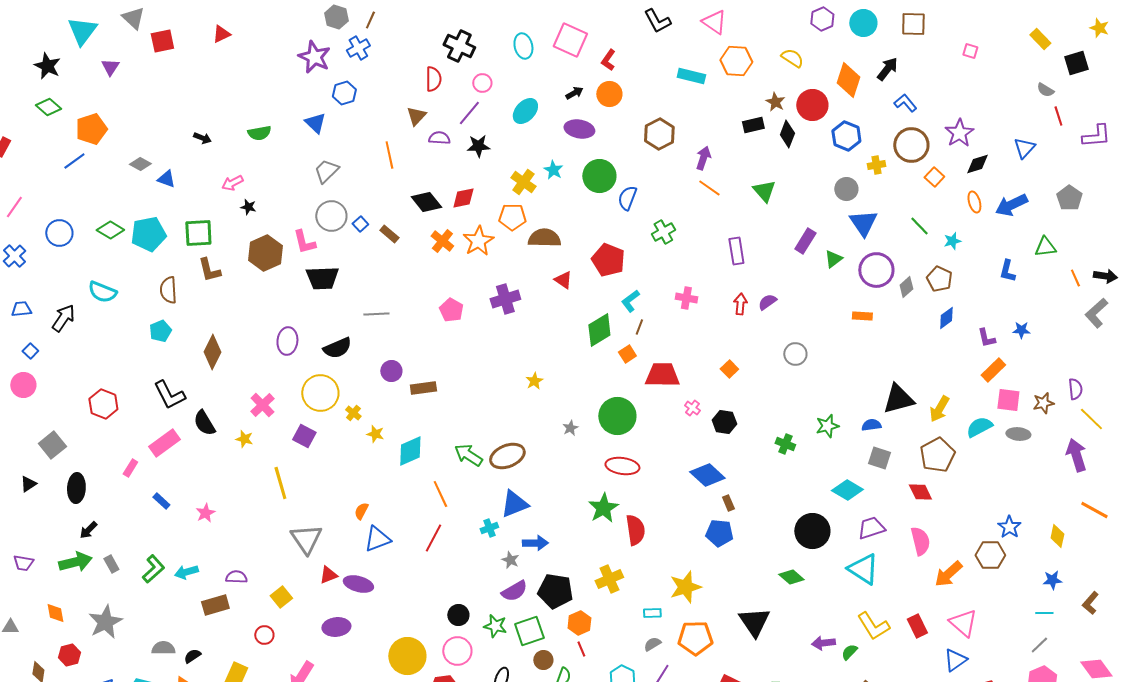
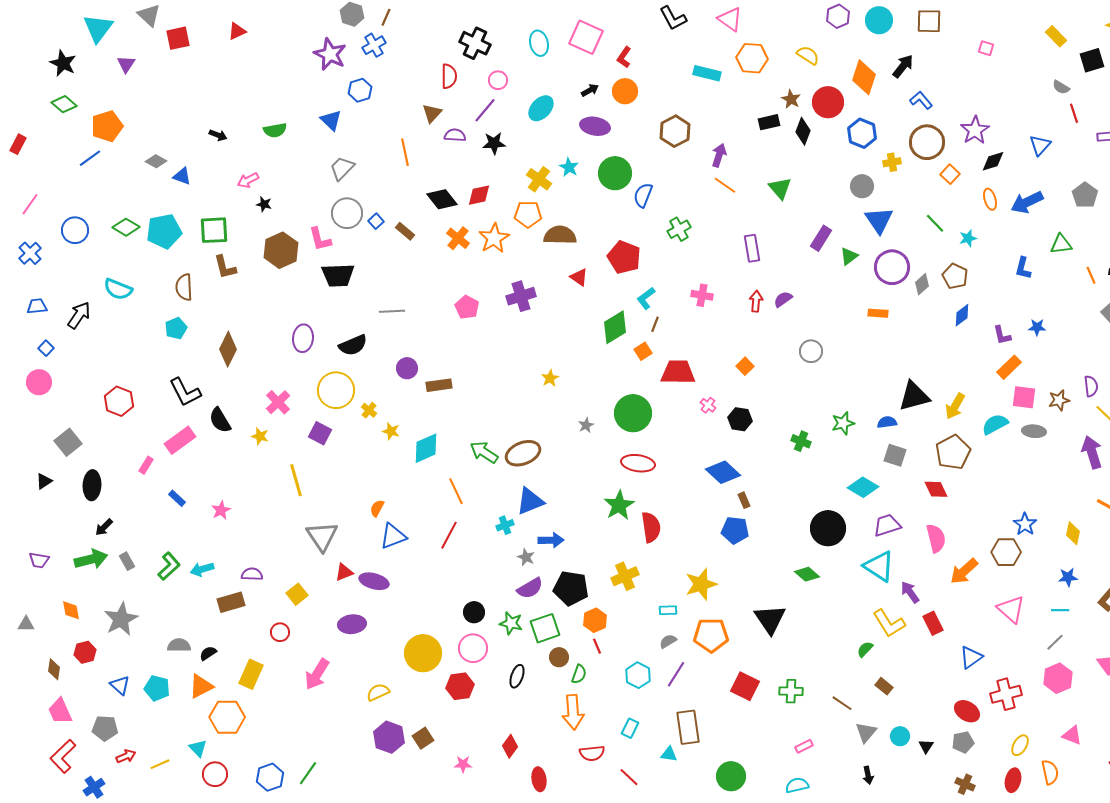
pink triangle: (963, 623) -> (1011, 609), moved
purple arrow: (823, 643) -> (910, 592), moved, turned 60

